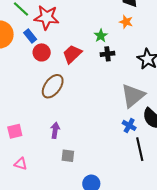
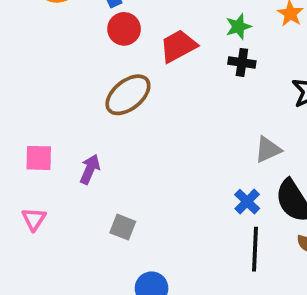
gray triangle: (133, 96) -> (268, 150), size x0.6
purple arrow: (55, 130) -> (90, 169), moved
pink triangle: (21, 164) -> (34, 219), turned 32

